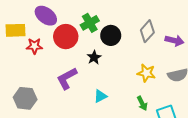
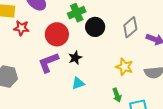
red circle: (66, 37) -> (57, 34), moved
black star: (94, 57) -> (75, 58), moved

